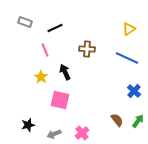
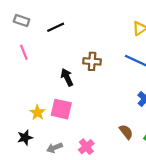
brown cross: (87, 49) -> (92, 61), moved
pink line: (45, 50) -> (24, 52), moved
yellow star: (41, 77) -> (37, 113), moved

